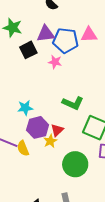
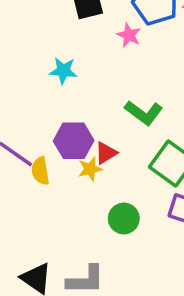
cyan star: (25, 108) -> (63, 71), moved
green circle: (75, 164) -> (124, 218), size x0.7

